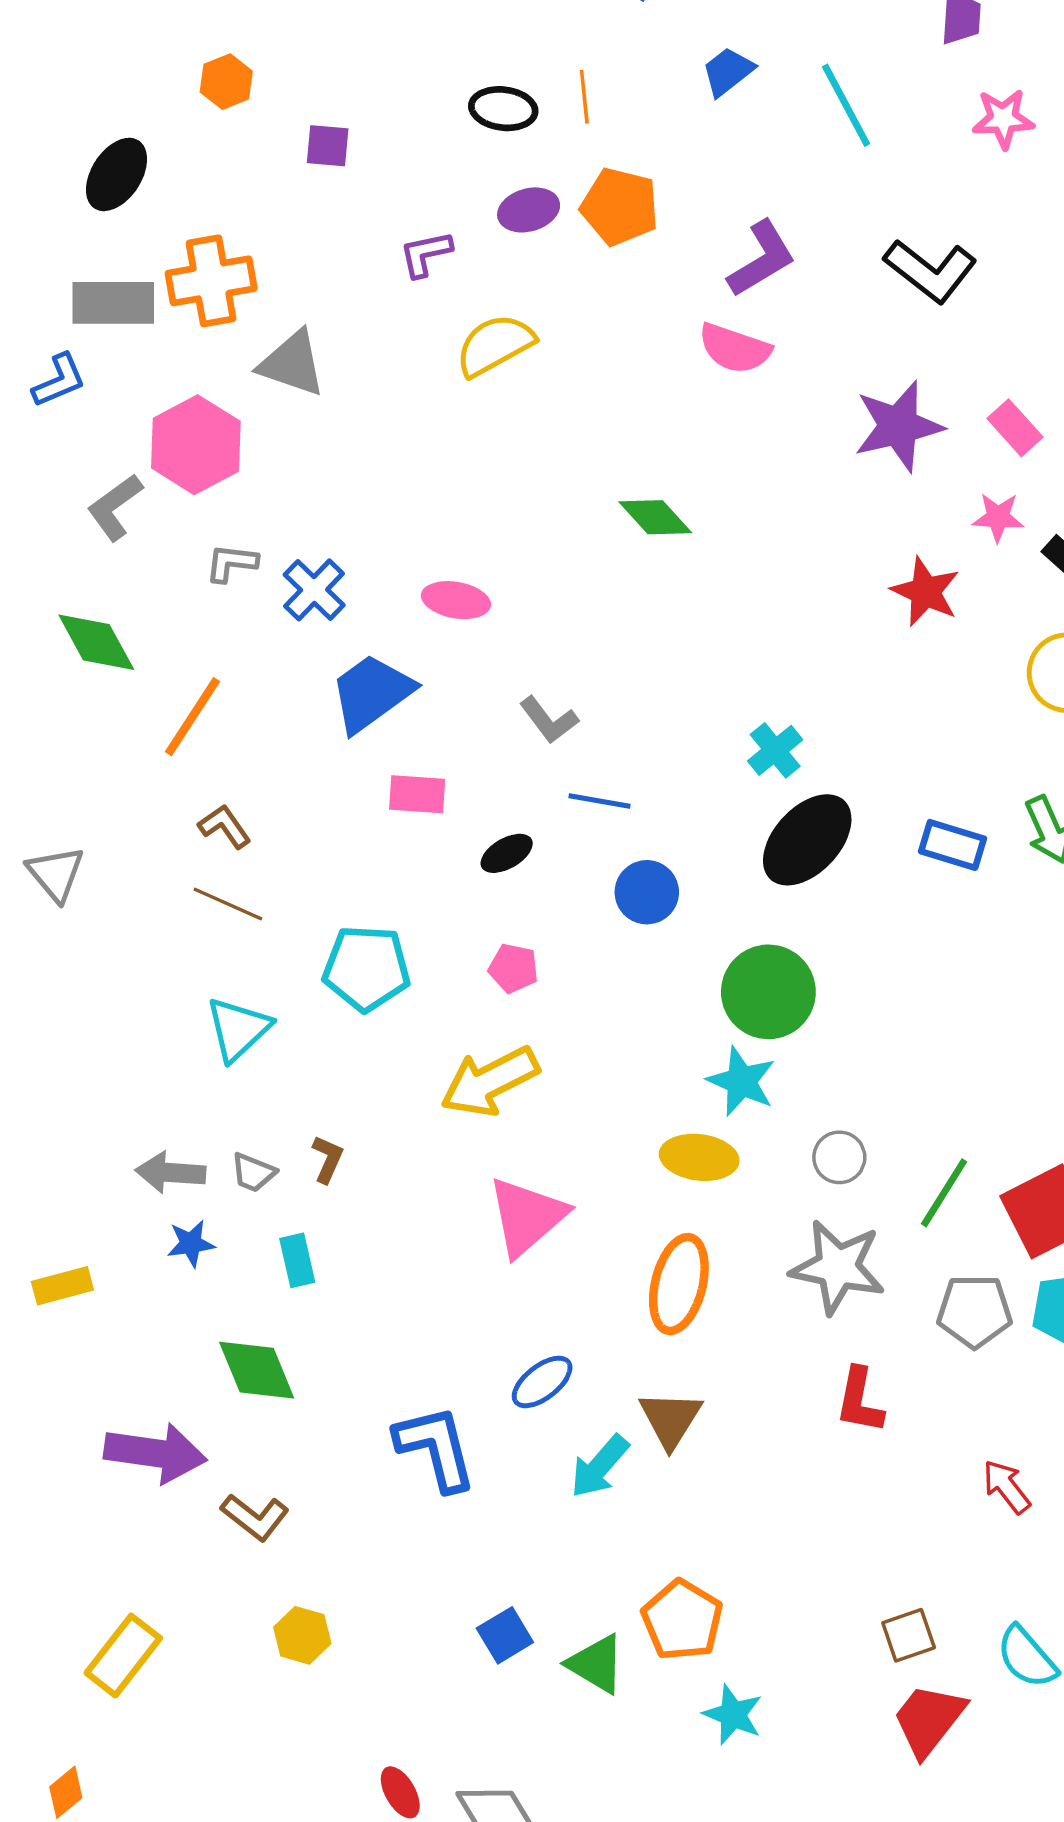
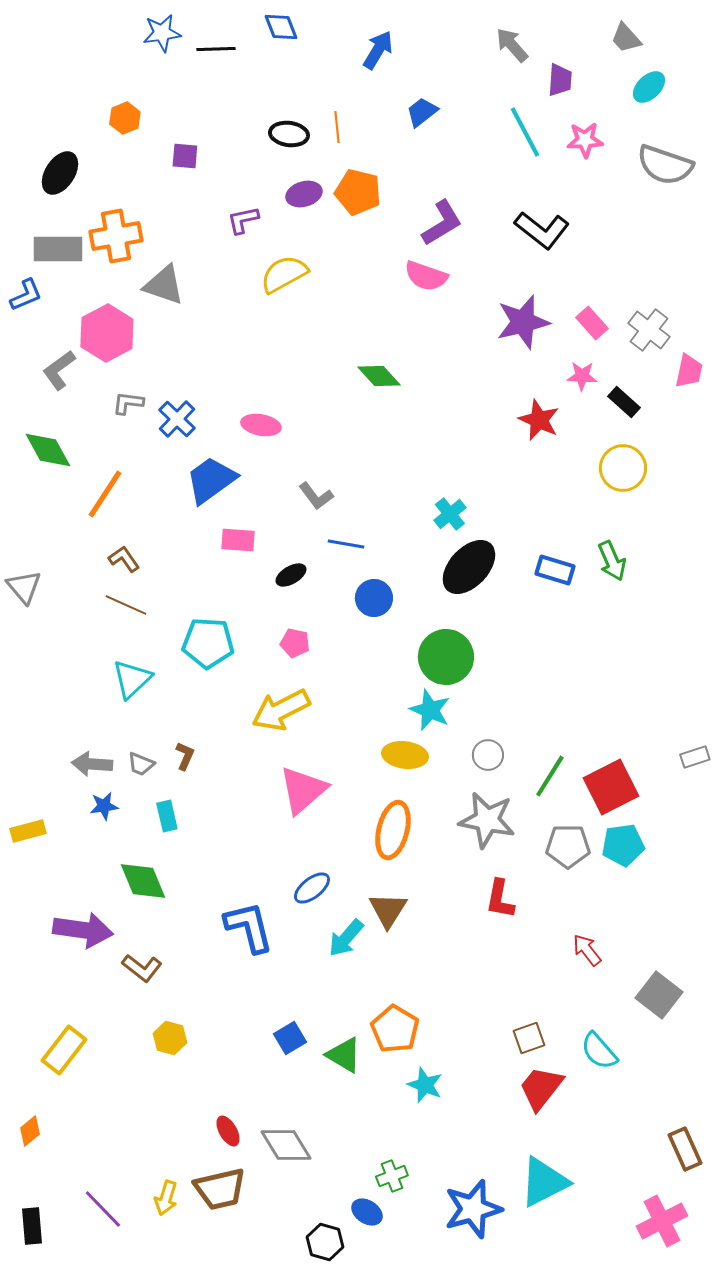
cyan line: (846, 105) -> (525, 132), moved

